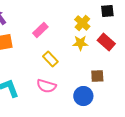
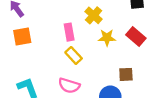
yellow cross: (82, 23) -> (94, 15), moved
pink rectangle: (40, 30) -> (69, 32), moved, turned -56

